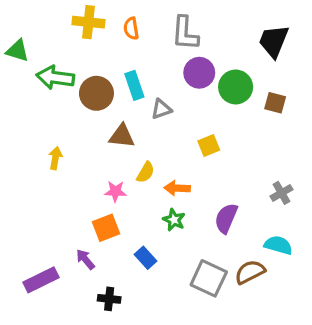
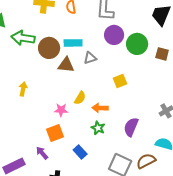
cyan rectangle: (134, 85) -> (73, 43), turned -72
brown triangle: (122, 136) -> (66, 65), moved

